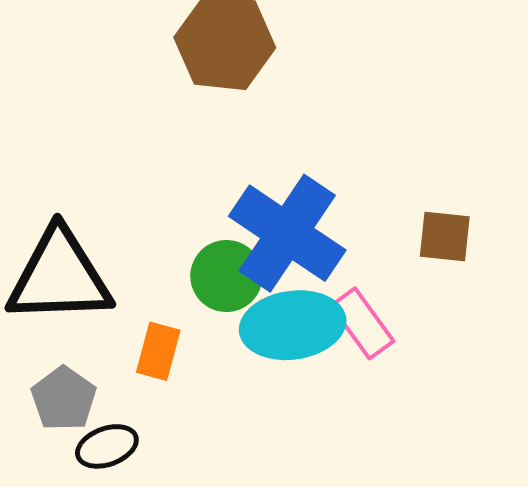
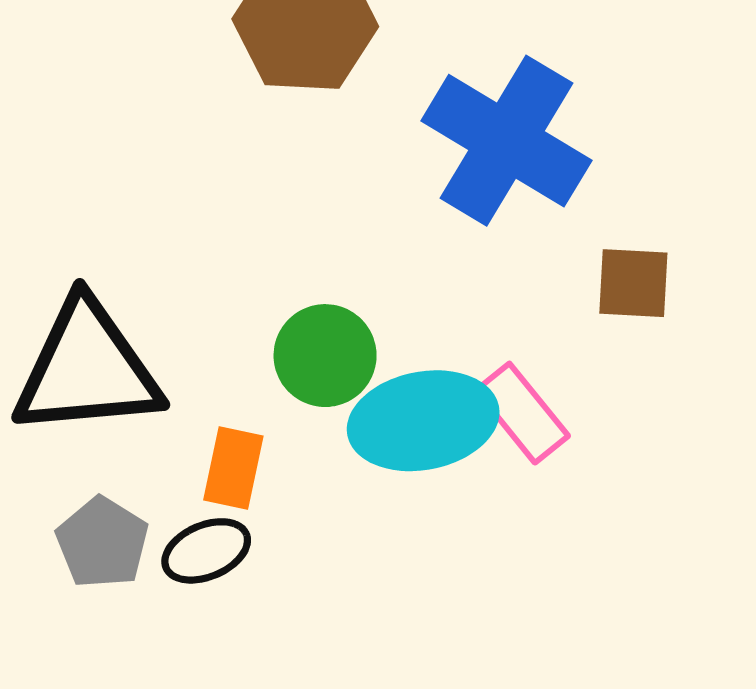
blue cross: (287, 233) -> (506, 141), moved
black ellipse: (107, 446) -> (206, 551), moved

